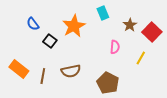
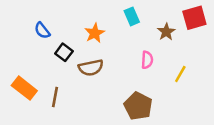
orange star: (74, 26) -> (95, 33), size x0.7
red square: (152, 32) -> (194, 18), moved, turned 30
brown semicircle: (71, 71) -> (91, 68), moved

